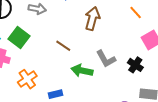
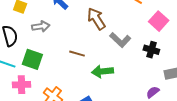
brown arrow: (92, 19) -> (96, 19), turned -30
gray L-shape: (106, 59) -> (120, 40), moved

